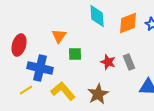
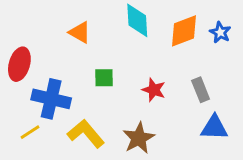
orange triangle: (59, 36) -> (80, 32), moved, turned -35
gray rectangle: (129, 62) -> (201, 90), moved

